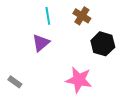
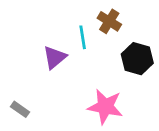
cyan line: (48, 16) -> (83, 37), moved

